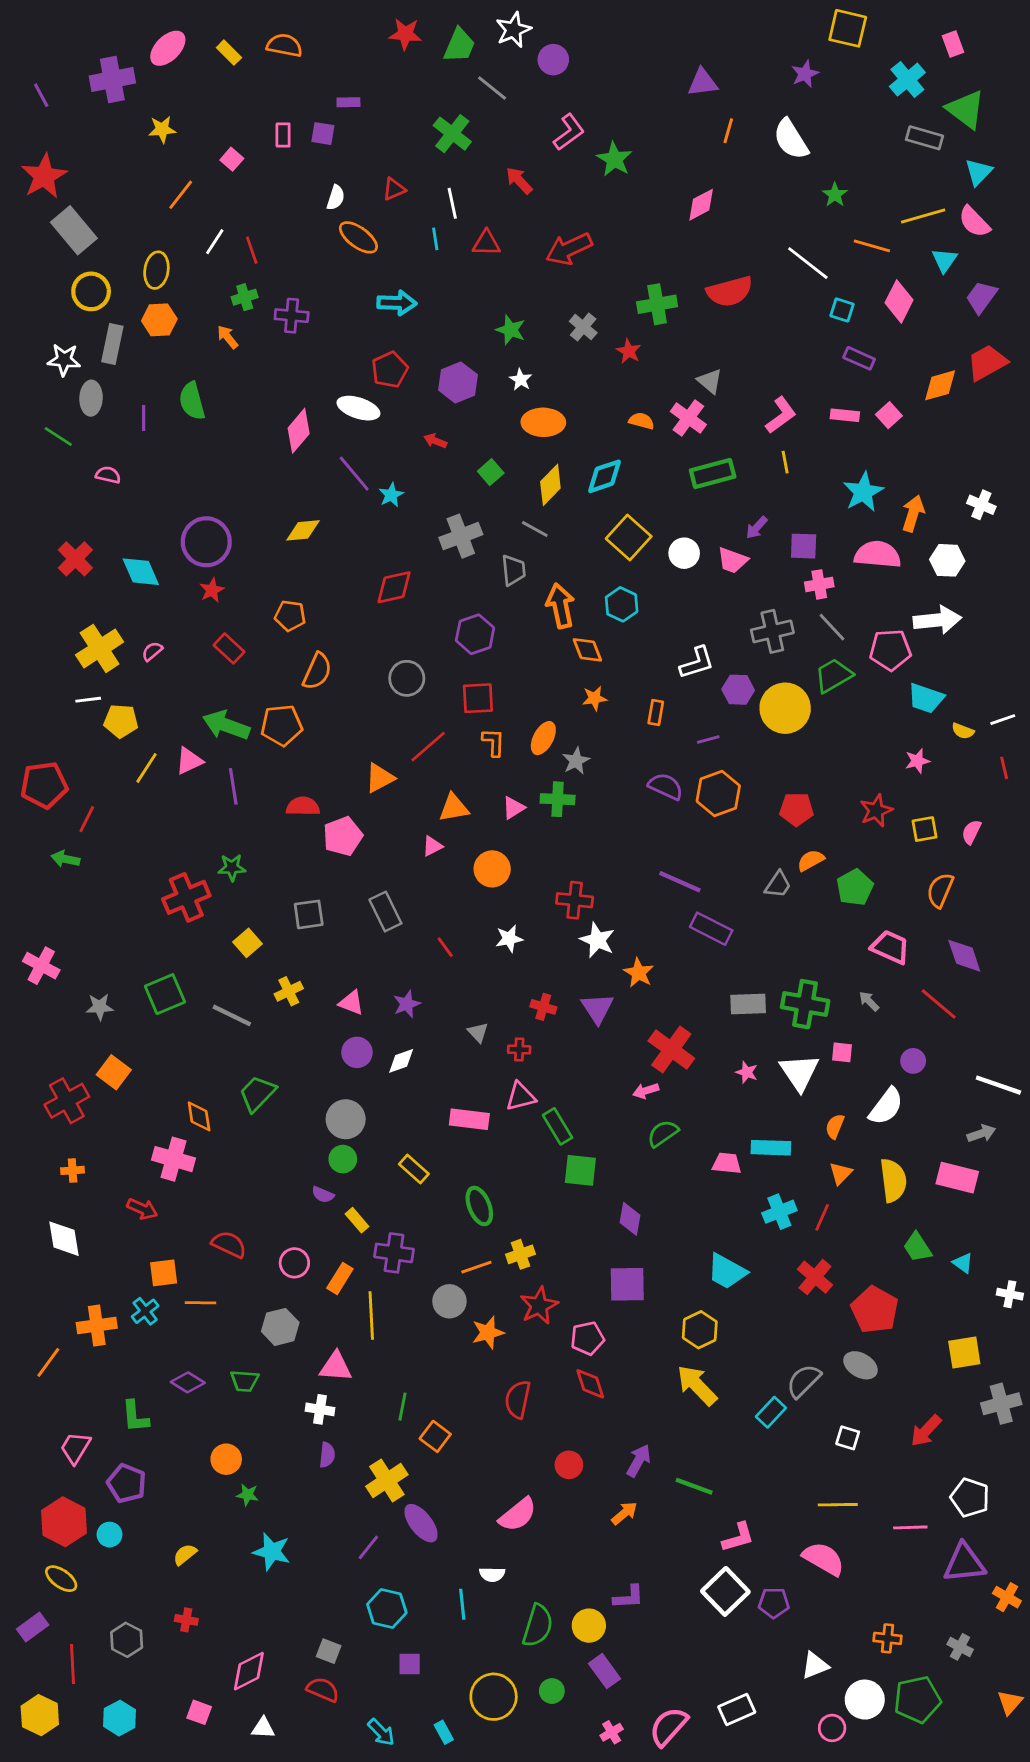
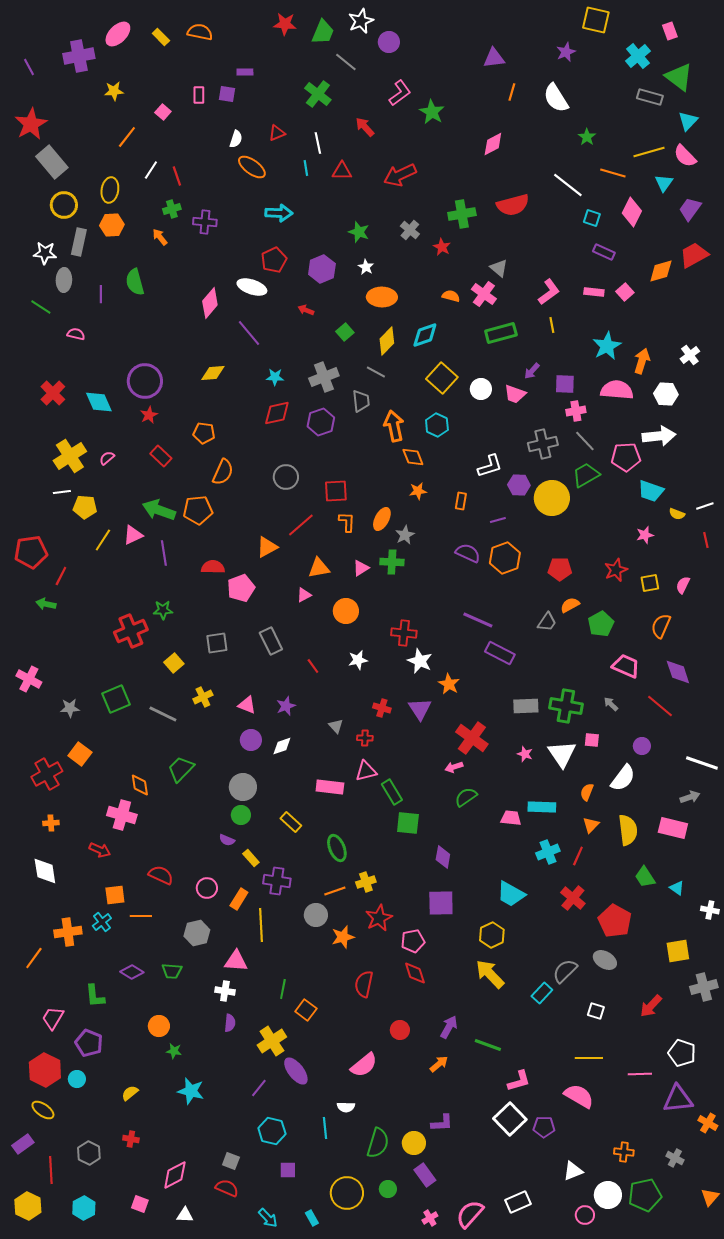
cyan star: (391, 495) -> (275, 377), moved, turned 30
white cross: (981, 505) -> (690, 355), turned 30
purple hexagon: (475, 634) -> (321, 422), moved

